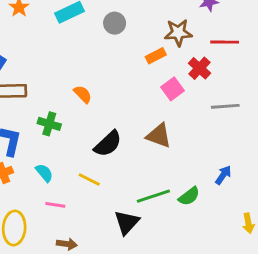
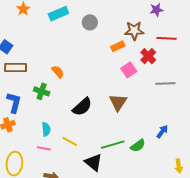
orange semicircle: (83, 94) -> (58, 72), moved
brown triangle: (159, 136) -> (118, 102), turned 42
cyan semicircle: (44, 173) -> (46, 129), moved, turned 32
yellow line: (89, 179) -> (70, 141), moved
black triangle: (127, 222) -> (93, 162), turned -36

